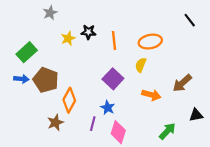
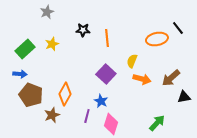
black line: (190, 20) -> (178, 28), moved
yellow star: (68, 38) -> (52, 44), moved
orange ellipse: (150, 42) -> (157, 39), moved
brown pentagon: (46, 80) -> (31, 95), moved
orange arrow: (151, 95) -> (142, 79), moved
black triangle: (196, 115) -> (184, 97), moved

